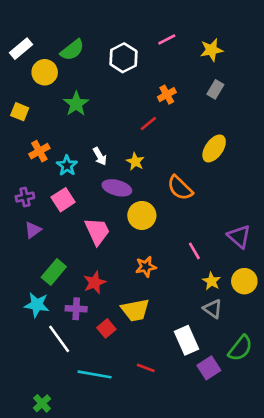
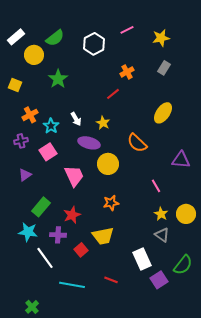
purple cross: (25, 197) -> (21, 141), moved
purple triangle: (239, 236) -> (181, 160), moved, turned -36
pink line: (194, 251) -> (156, 186), moved

